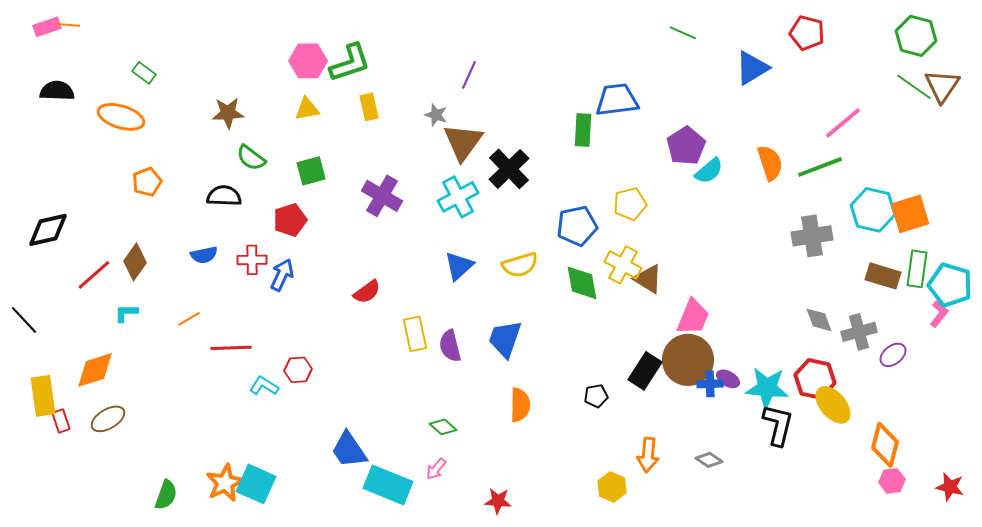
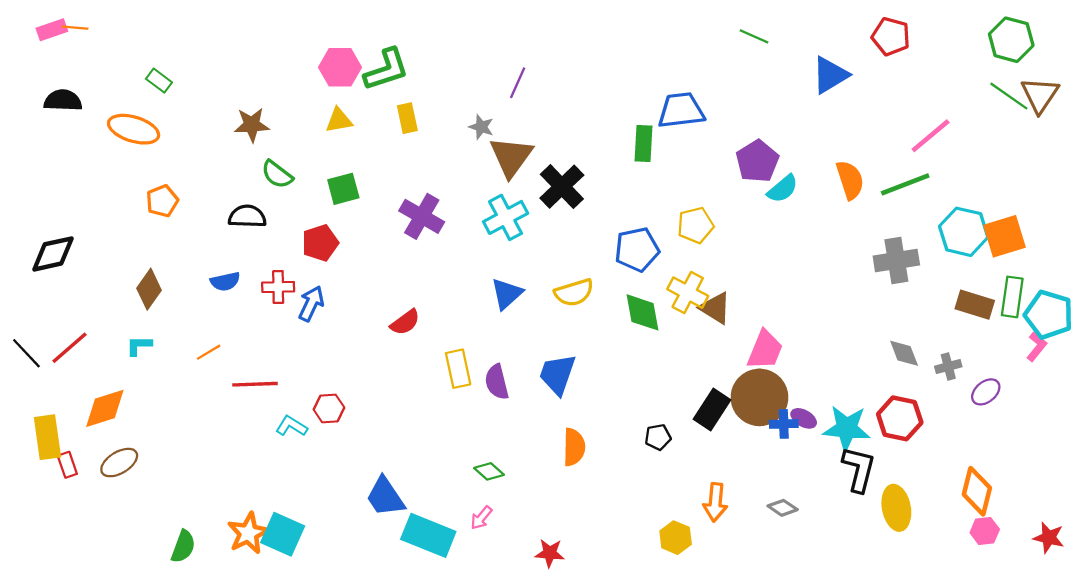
red line: (94, 275) -> (70, 348), moved
gray cross: (859, 332) -> (948, 366), size x0.7
yellow ellipse: (833, 405) -> (896, 508), moved, turned 30

